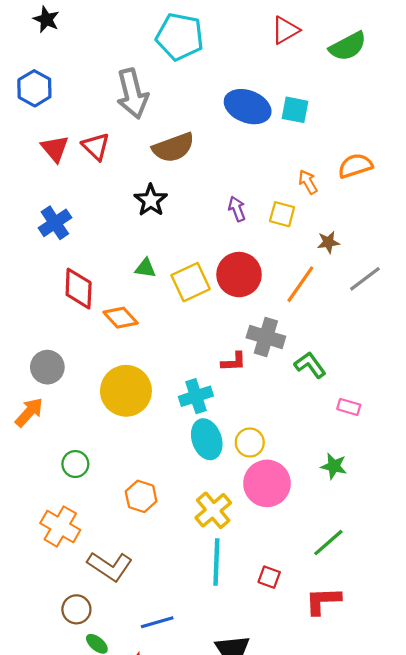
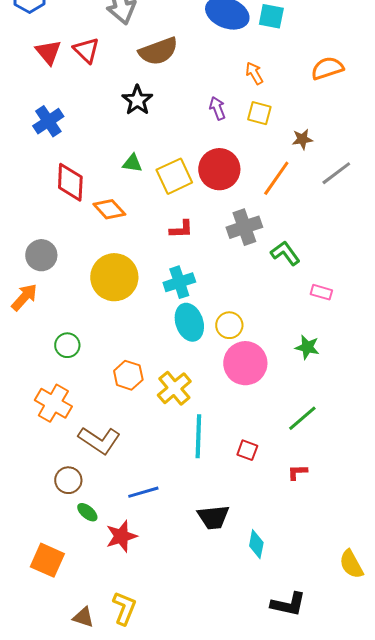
orange arrow: (308, 182) -> (254, 73), moved
gray cross: (266, 337) -> (244, 227), turned -36
red L-shape: (234, 362) -> (181, 229), moved
yellow cross: (213, 510) -> (174, 388), moved
red L-shape: (323, 601) -> (297, 472), size x0.6

